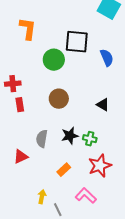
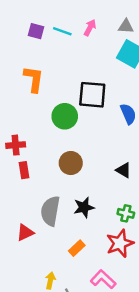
gray semicircle: (42, 139) -> (50, 211), size x1.4
green cross: (90, 139) -> (126, 213), moved

